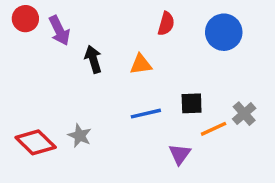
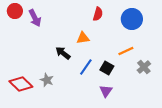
black arrow: (93, 59) -> (63, 53), moved, turned -35
black square: (192, 103) -> (107, 68), moved, turned 32
blue line: (146, 114) -> (86, 67), turned -42
orange line: (214, 129) -> (126, 51), moved

